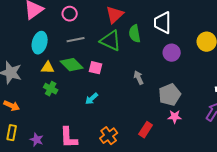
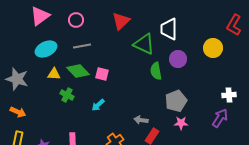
green semicircle: (135, 34) -> (156, 71), moved
green triangle: (111, 41) -> (144, 44), moved
cyan ellipse: (40, 43) -> (46, 49), turned 50
gray arrow: (139, 78) -> (141, 120), moved, turned -56
green cross: (51, 89) -> (67, 95), moved

